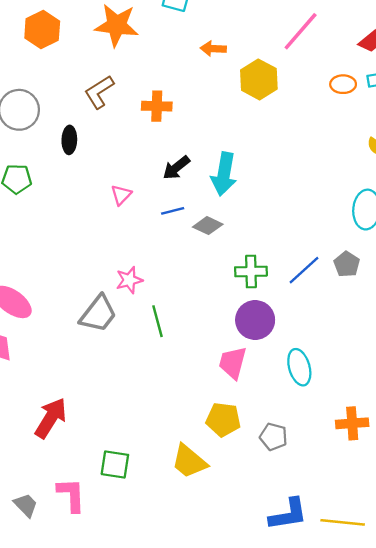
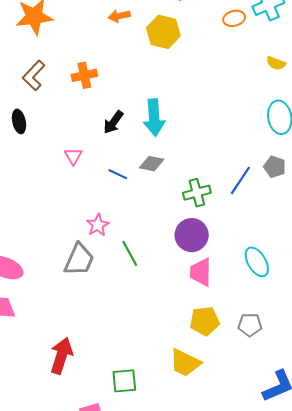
blue line: (173, 211) -> (118, 174), moved, turned 54
purple circle: (255, 320) -> (192, 235), moved

